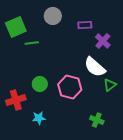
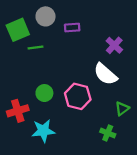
gray circle: (53, 16) -> (46, 16), moved
purple rectangle: (85, 25) -> (72, 28), moved
green triangle: (110, 85) -> (122, 109), moved
cyan star: (39, 118) -> (43, 131), size x1.5

